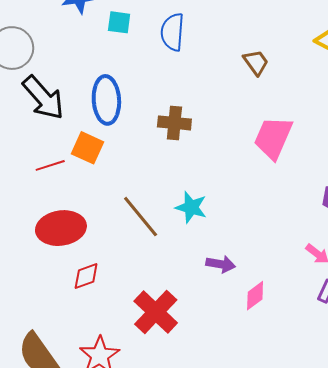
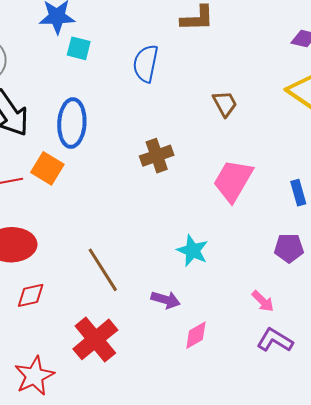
cyan square: (119, 22) -> (79, 48), moved
brown cross: (174, 123) -> (157, 156), moved, turned -32
cyan star: (191, 207) -> (192, 251), moved
brown line: (141, 217) -> (103, 270), moved

